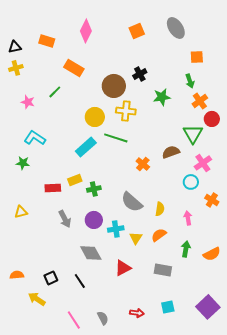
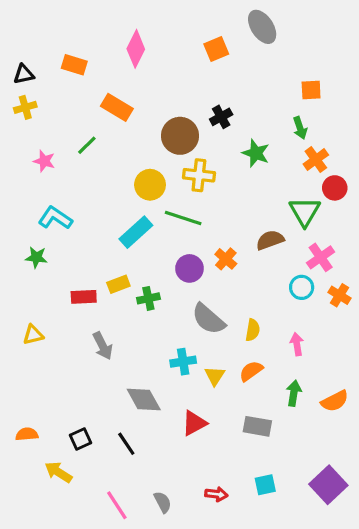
gray ellipse: (176, 28) -> (262, 27), moved
green star: (162, 97) -> (256, 153), turned 30
orange cross: (212, 200) -> (339, 295), moved
purple circle: (94, 220) -> (189, 268), moved

